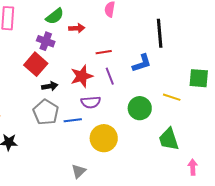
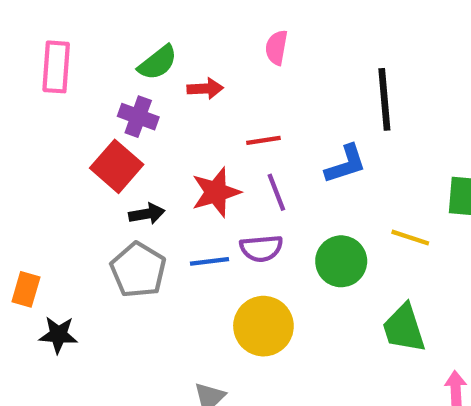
purple semicircle: (91, 102) -> (261, 248), moved
blue line: (73, 120) -> (209, 261), moved

